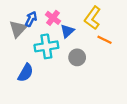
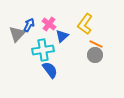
gray circle: (77, 57) -> (95, 55), moved
blue semicircle: (26, 73) -> (50, 70), moved, turned -66

